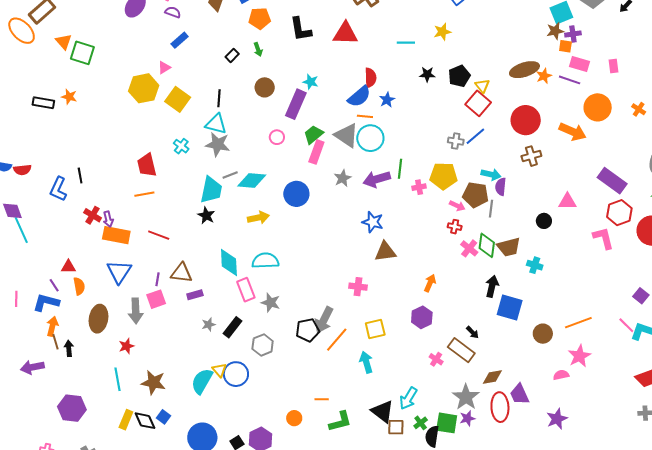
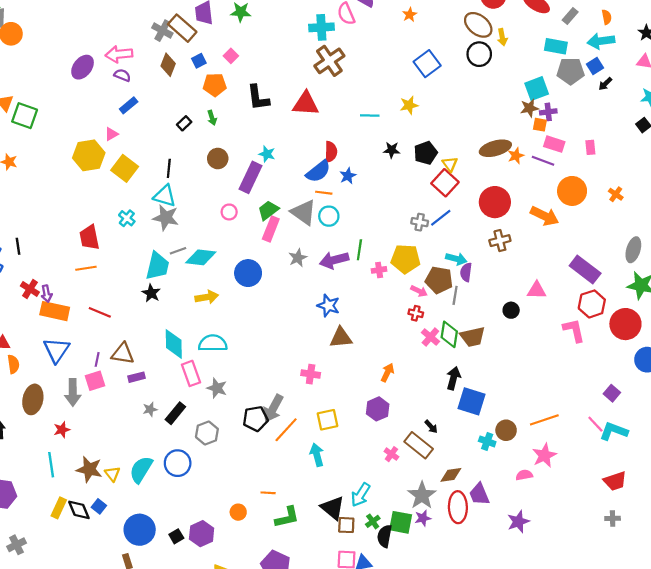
cyan circle: (370, 138) -> (329, 216), size x0.7
cyan cross: (535, 265) -> (487, 441), moved
yellow triangle: (219, 370) -> (112, 474), moved

